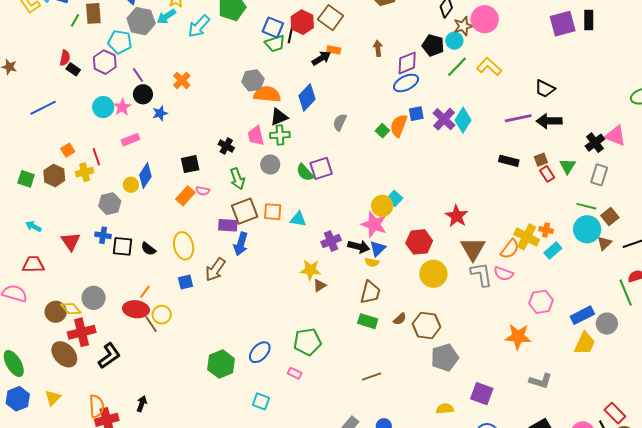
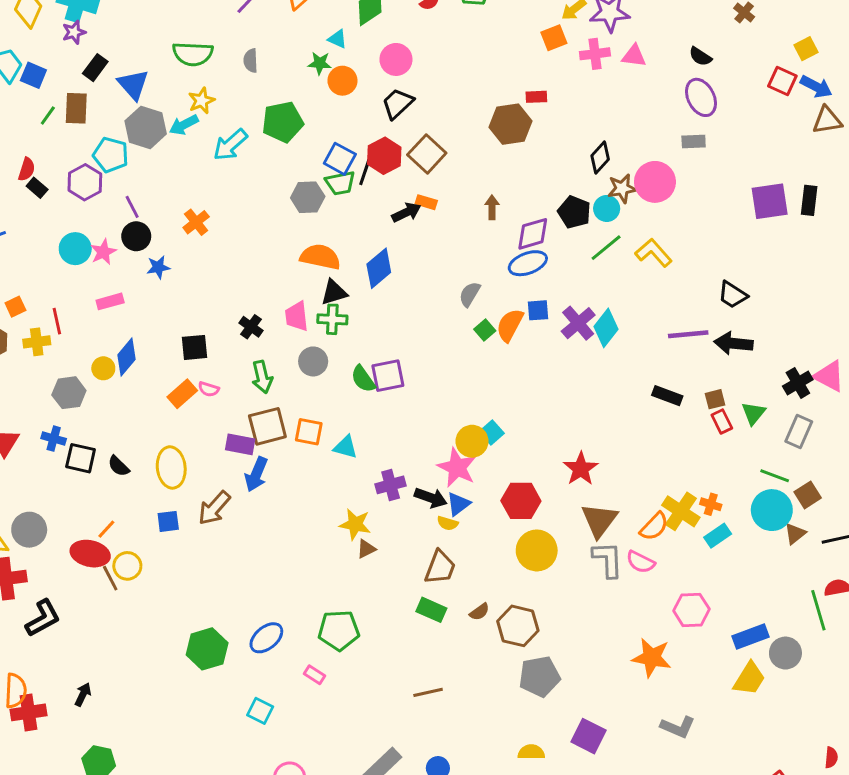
gray hexagon: (253, 80) -> (308, 197), moved
gray semicircle: (340, 122) -> (470, 294), moved

